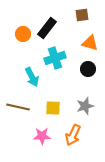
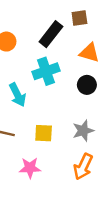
black rectangle: (47, 28) -> (51, 34), moved
orange arrow: (73, 135) -> (83, 167), moved

